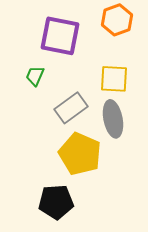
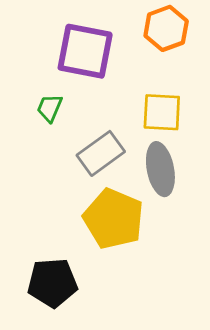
black pentagon: (56, 202) -> (52, 283), moved

